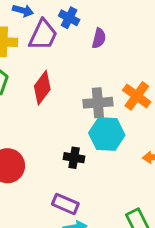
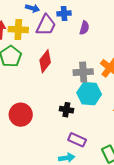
blue cross: (69, 18) -> (64, 13), turned -32
purple rectangle: (65, 204) -> (77, 140), moved

